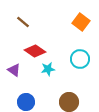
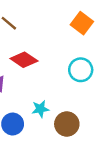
cyan star: (48, 69) -> (40, 109), moved

